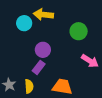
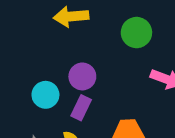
cyan circle: (24, 23) -> (45, 95), moved

